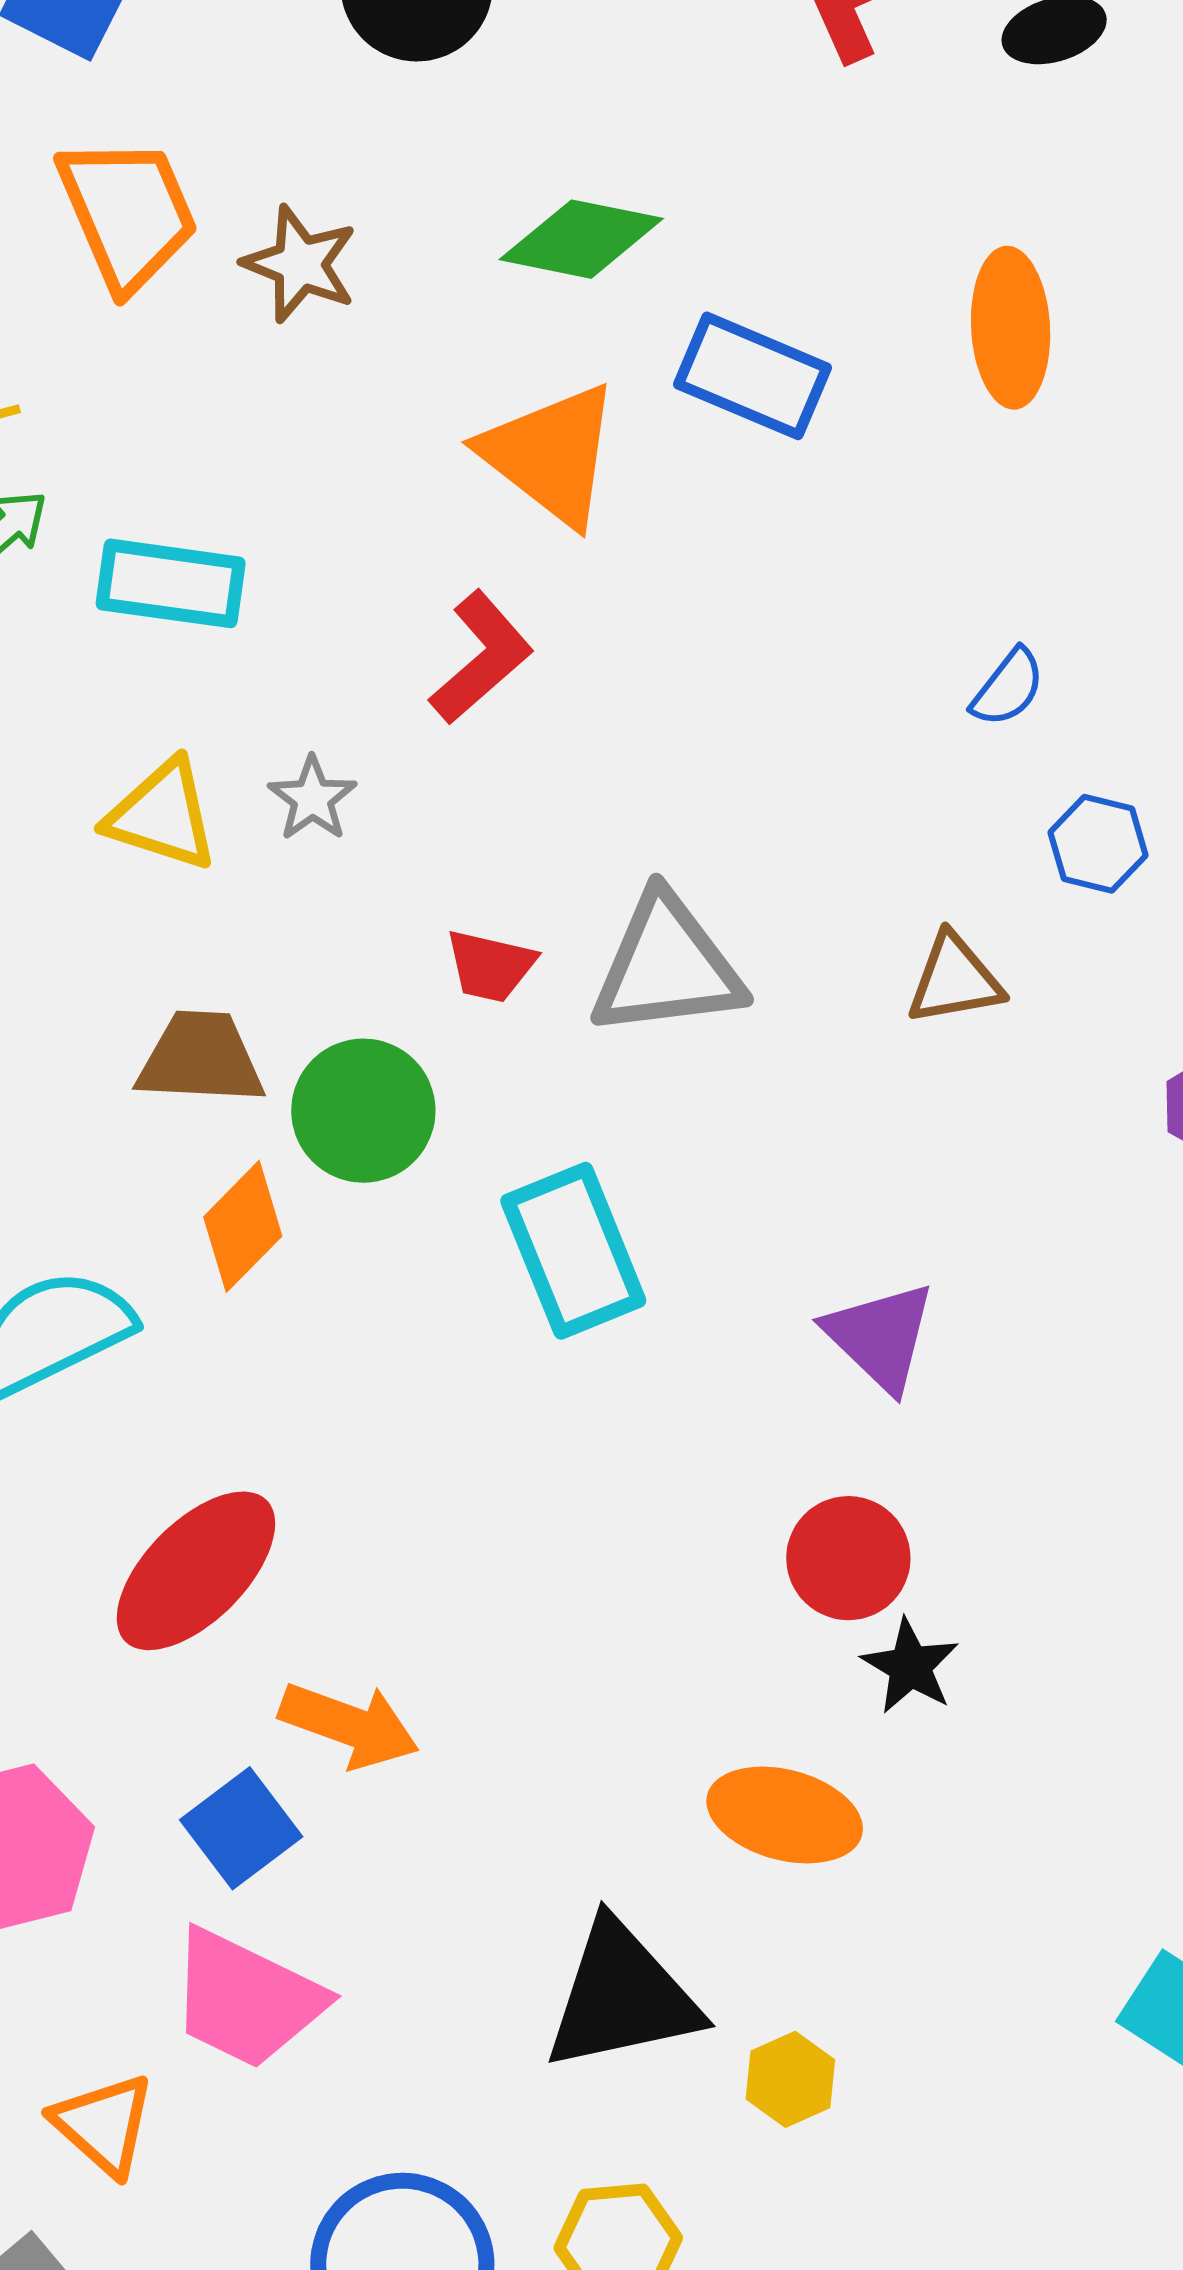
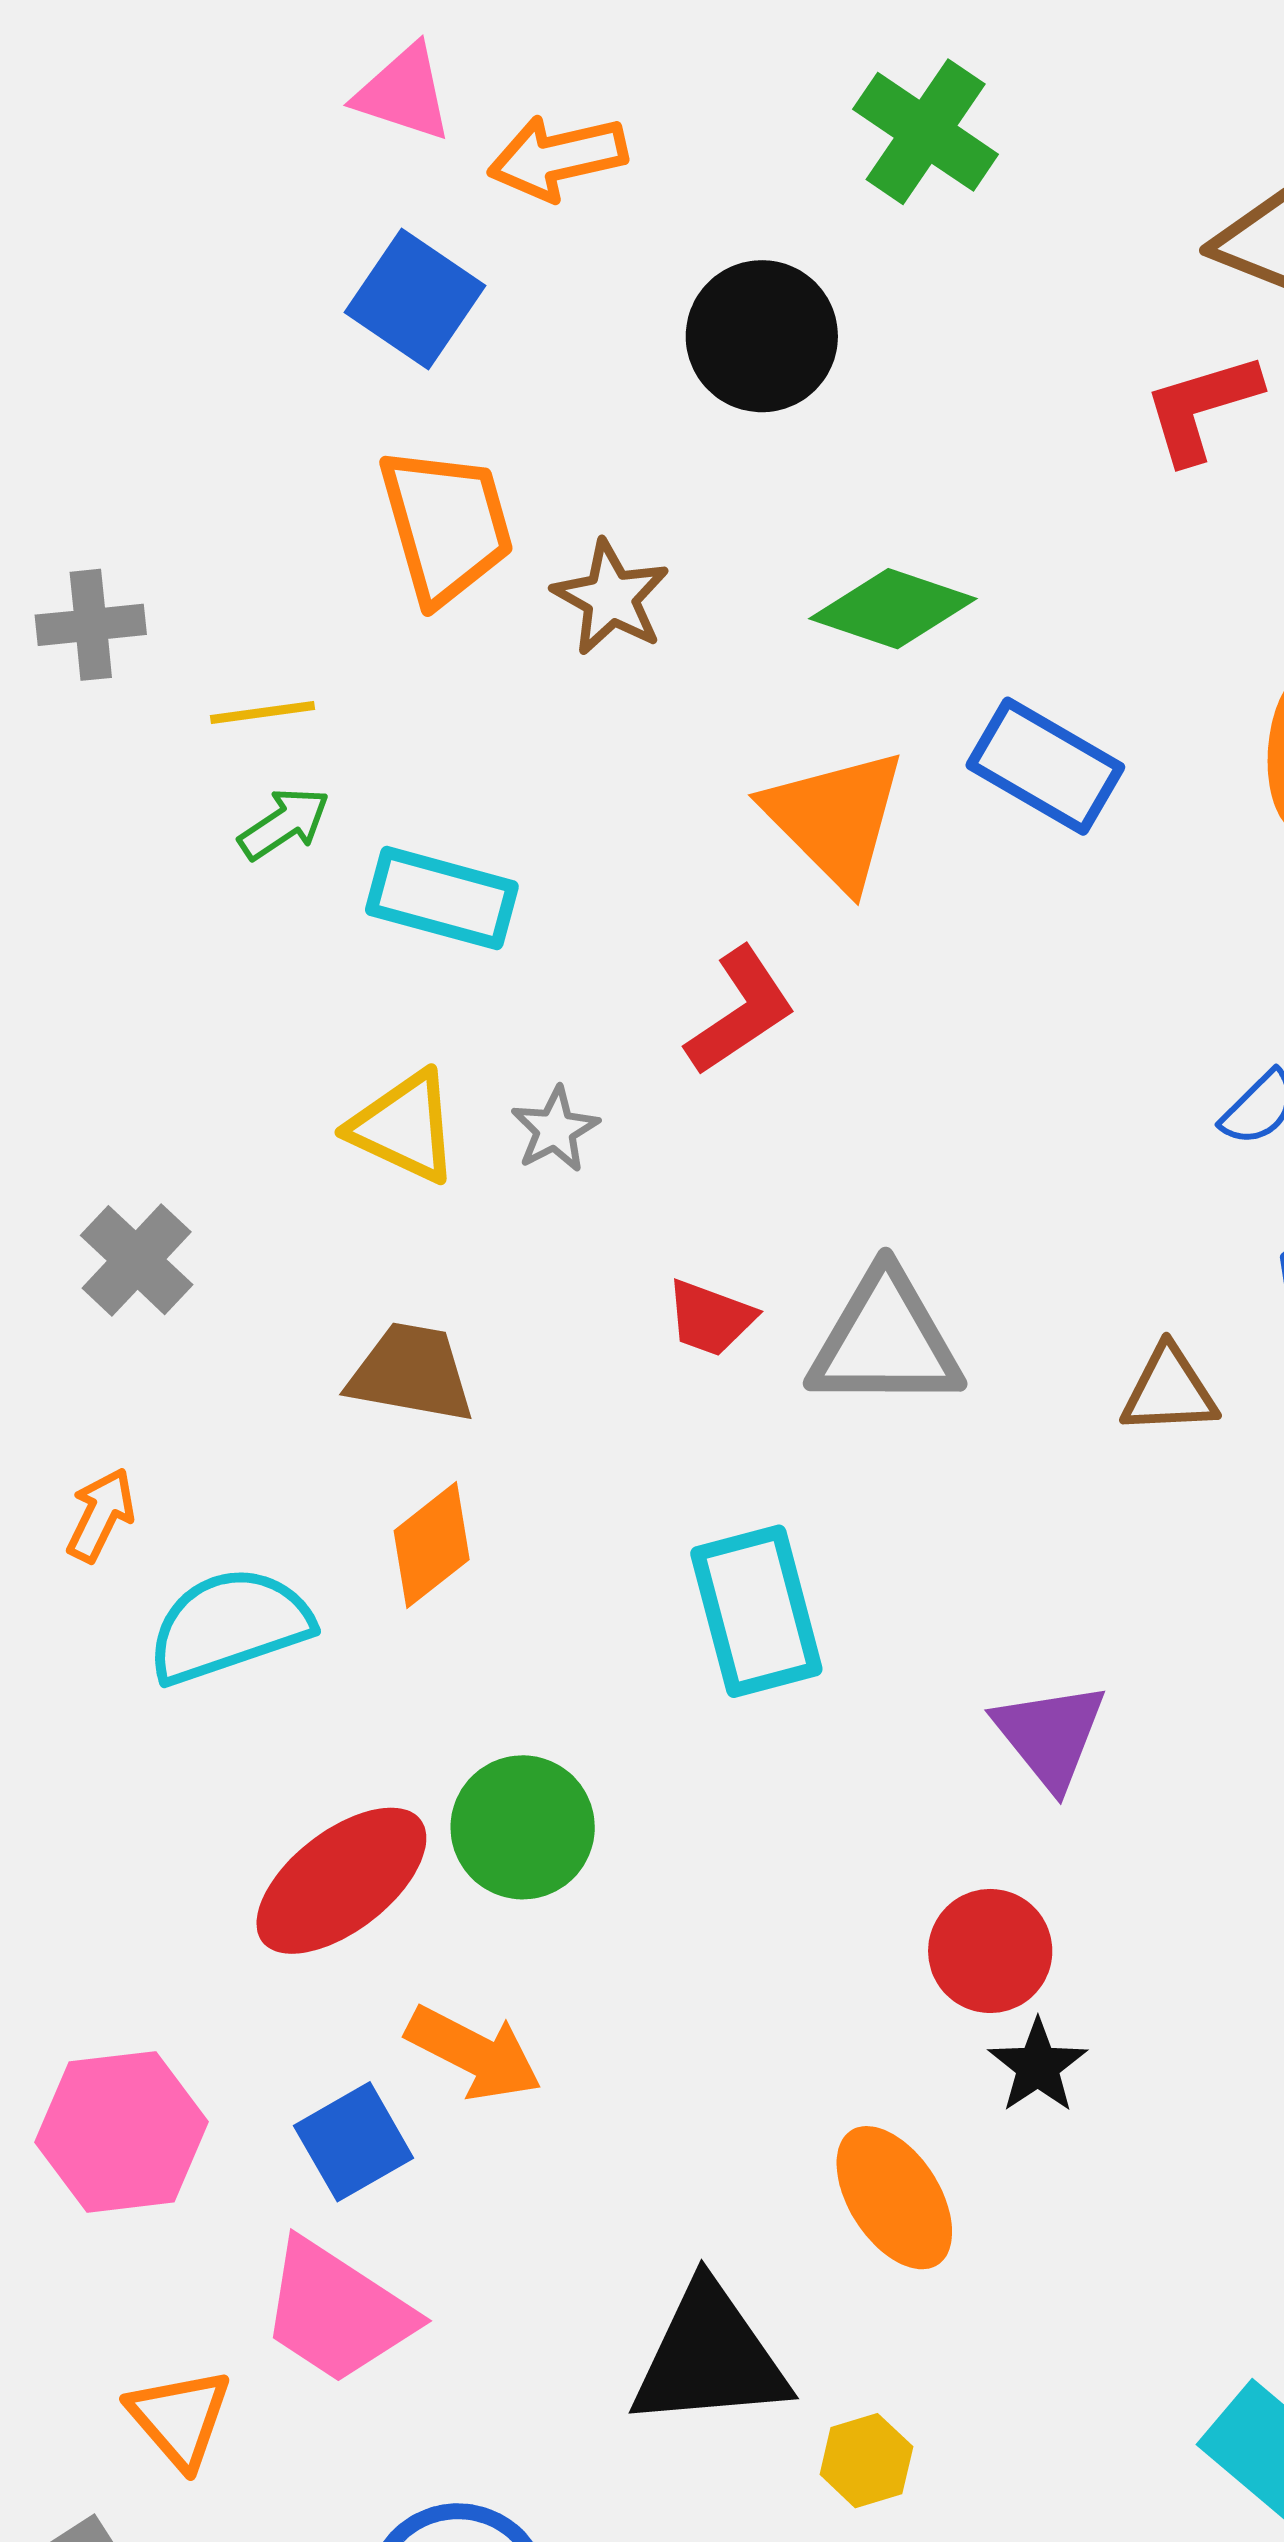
green circle: (363, 1111) -> (523, 1827), moved
orange ellipse: (785, 1815) -> (894, 2198), turned 35

